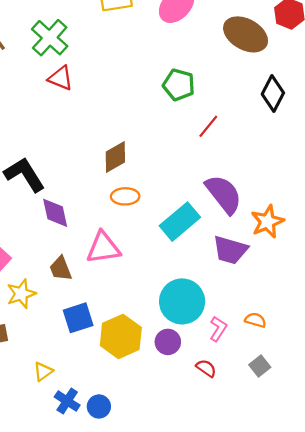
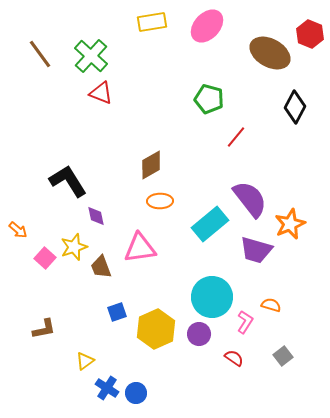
purple diamond: (55, 213) -> (96, 216), size x0.7
yellow star: (21, 294) -> (74, 247), moved
blue square: (78, 318) -> (117, 312), size x0.7
orange semicircle: (255, 320) -> (271, 305), moved

